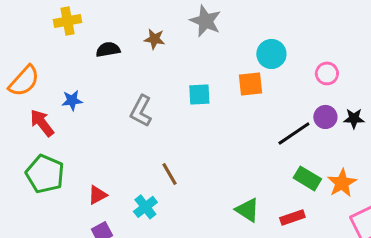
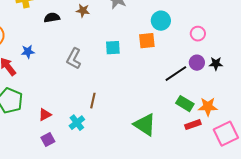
brown line: (169, 174) -> (93, 101), turned 42
orange star: (342, 183) -> (208, 107), turned 30
green triangle: (247, 210) -> (145, 125), size x1.4
red rectangle: (292, 217) -> (193, 125), moved

